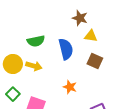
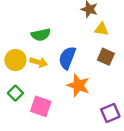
blue semicircle: (66, 49) -> (67, 58), moved, turned -145
orange star: (70, 87) -> (78, 85), size x1.5

